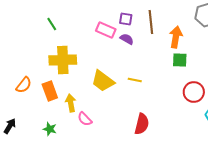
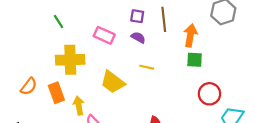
pink rectangle: (106, 30) -> (104, 35), moved
yellow line: (135, 80) -> (147, 67), moved

